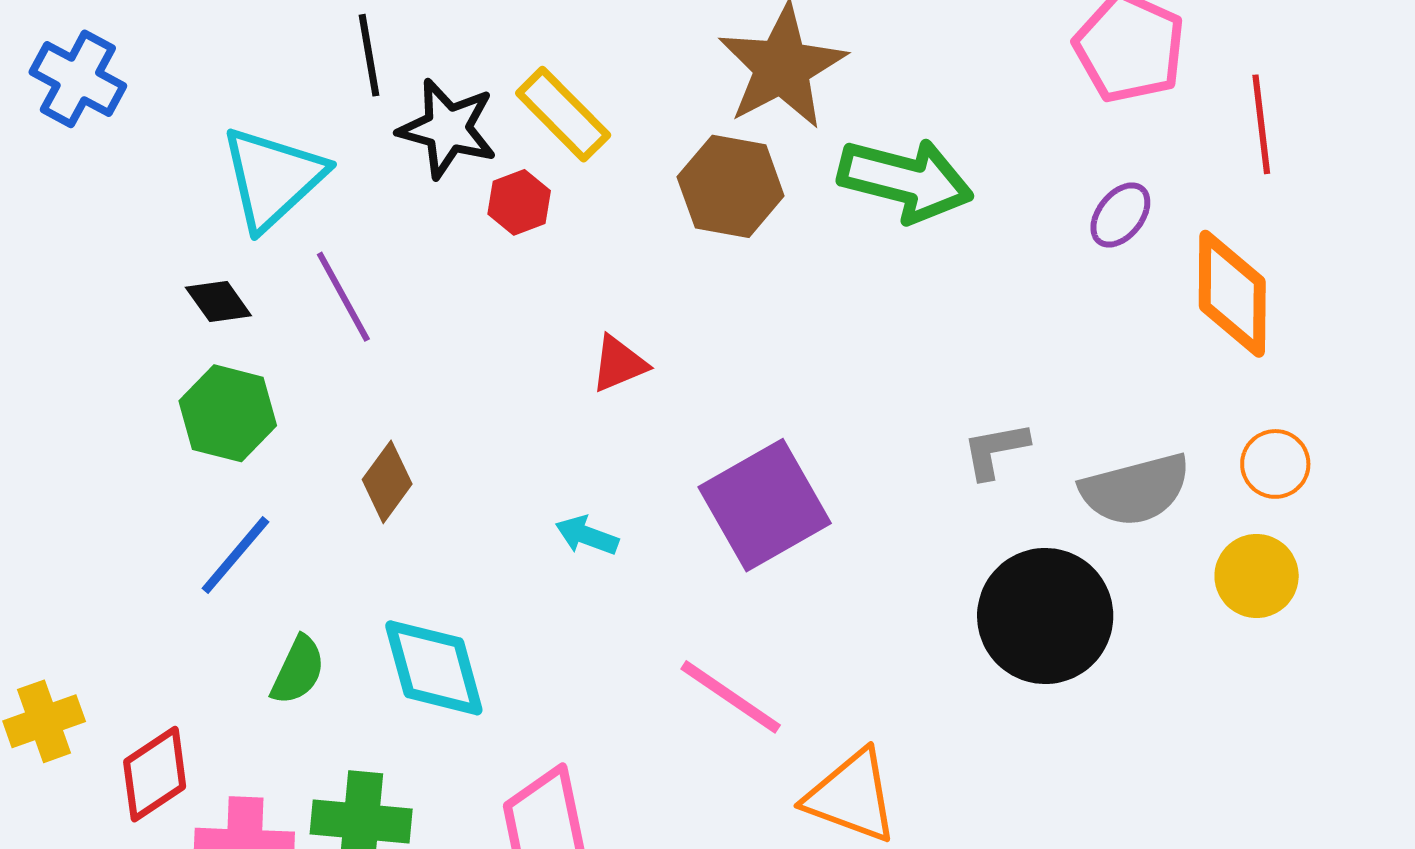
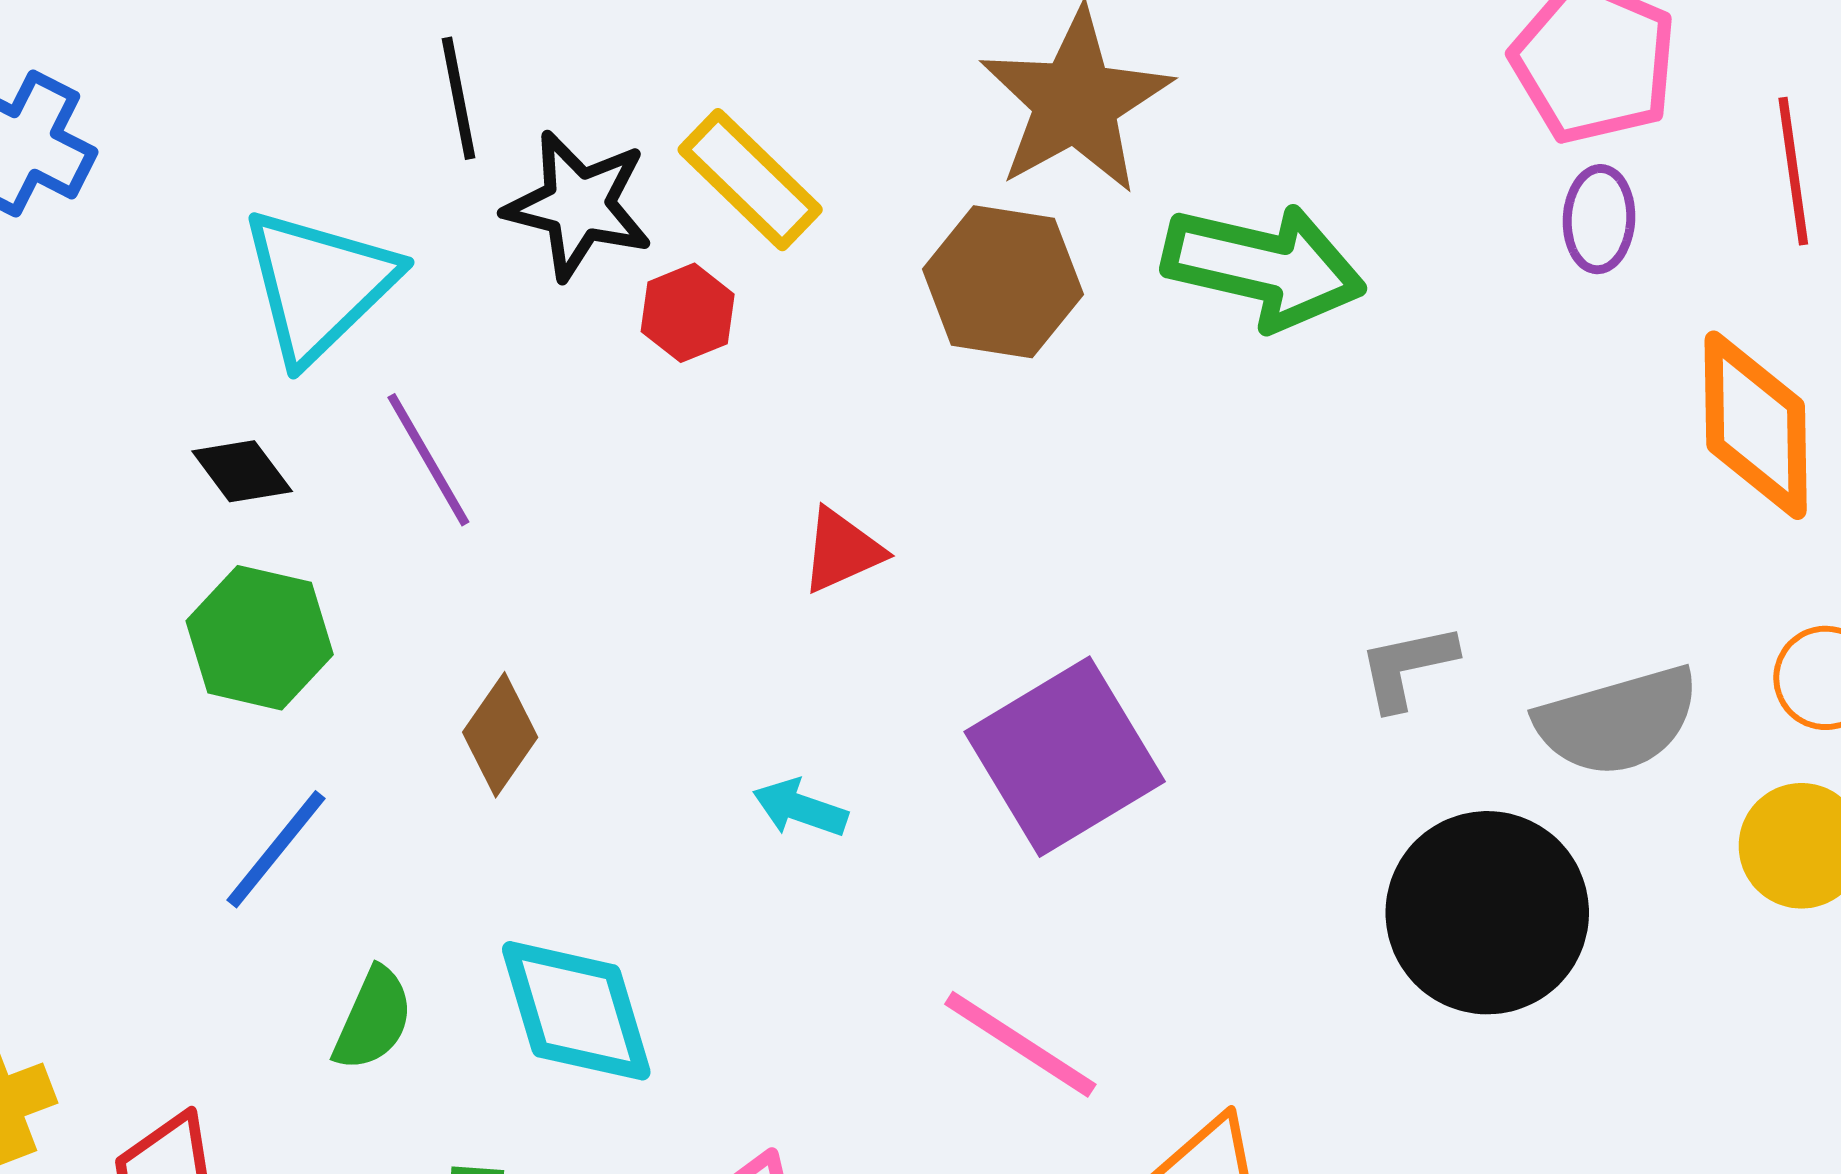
purple ellipse: (1120, 215) -> (1599, 219), moved, turned -34

